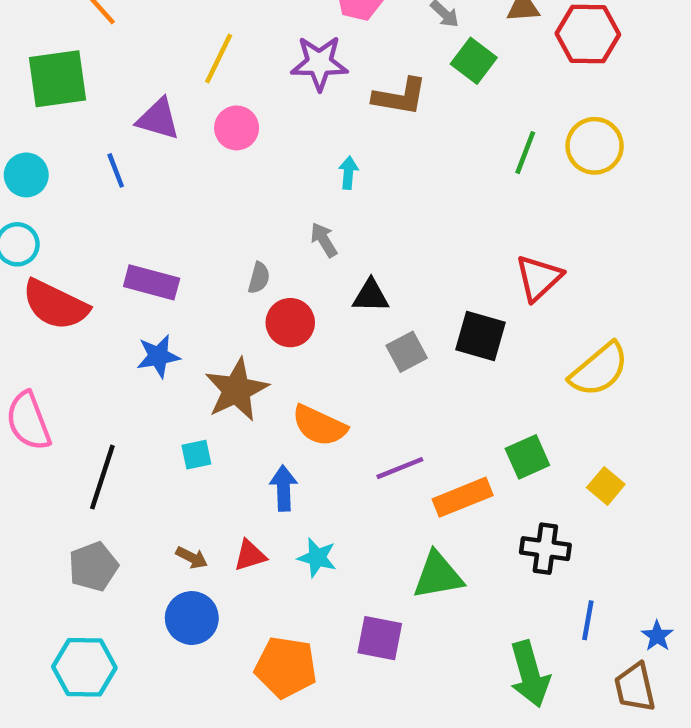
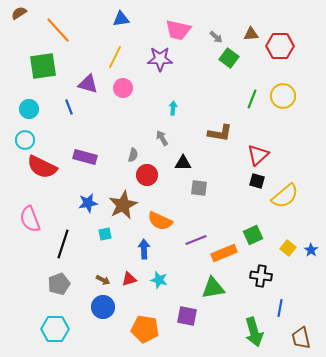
brown L-shape: (400, 97) -> (220, 133), moved
black square: (480, 336) -> (257, 181), moved, size x0.7
gray square: (407, 352) -> (199, 188), turned 36
blue star: (158, 356) -> (88, 203), moved
blue star: (657, 636) -> (311, 250), moved

